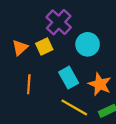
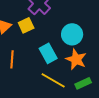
cyan circle: (88, 44) -> (72, 34), moved

